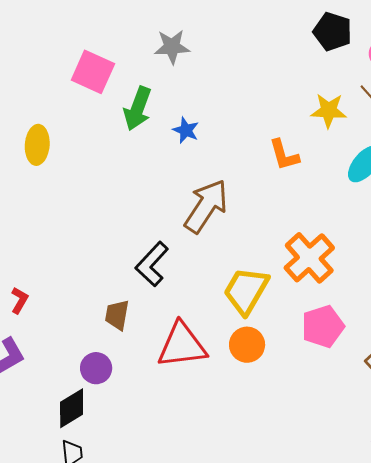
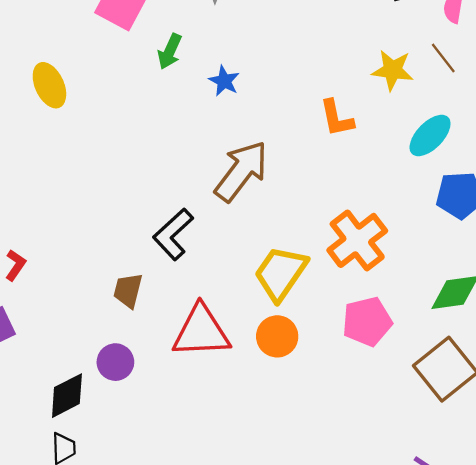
green arrow: (138, 109) -> (170, 51), size x0.7
yellow ellipse: (37, 145) -> (49, 85), turned -33
purple circle: (96, 368) -> (115, 362), moved

